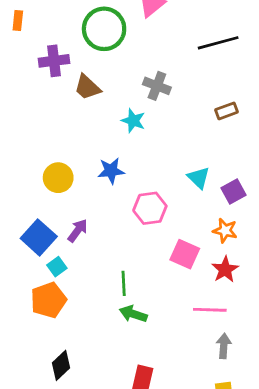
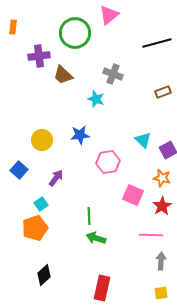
blue square: (39, 237) -> (19, 170), moved, size x0.7

